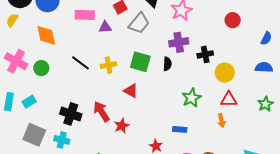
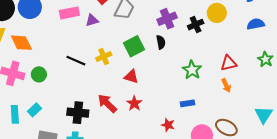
orange diamond: (46, 35) -> (21, 43), moved
green square: (140, 62) -> (134, 46), turned -30
yellow circle: (225, 73) -> (217, 13), moved
red star: (122, 126) -> (134, 103), moved

